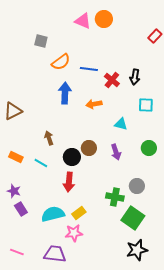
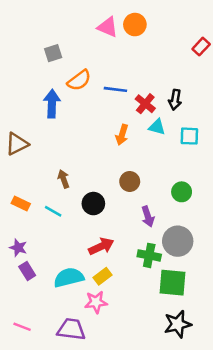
gray square: (41, 41) -> (53, 53), turned -32
blue arrow: (65, 93) -> (52, 104), moved
orange arrow: (94, 104) -> (122, 135), turned -63
cyan triangle: (121, 124) -> (157, 127), moved
brown circle: (89, 148) -> (130, 181), moved
green circle: (149, 148) -> (182, 192), moved
purple arrow: (116, 152) -> (148, 217), moved
red arrow: (69, 182) -> (101, 246), moved, turned -120
gray circle: (137, 186) -> (178, 241), size x1.5
green square: (133, 218) -> (173, 283), turned -30

